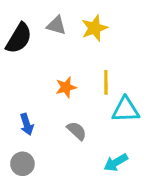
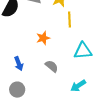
yellow line: (106, 82) -> (70, 20), moved

